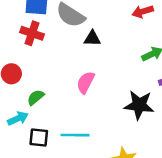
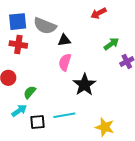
pink semicircle: (86, 82) -> (65, 62), moved
black star: (139, 105) -> (84, 85), moved, turned -30

